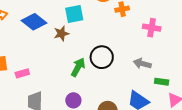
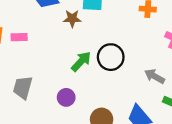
pink rectangle: (22, 73) -> (19, 37), moved

